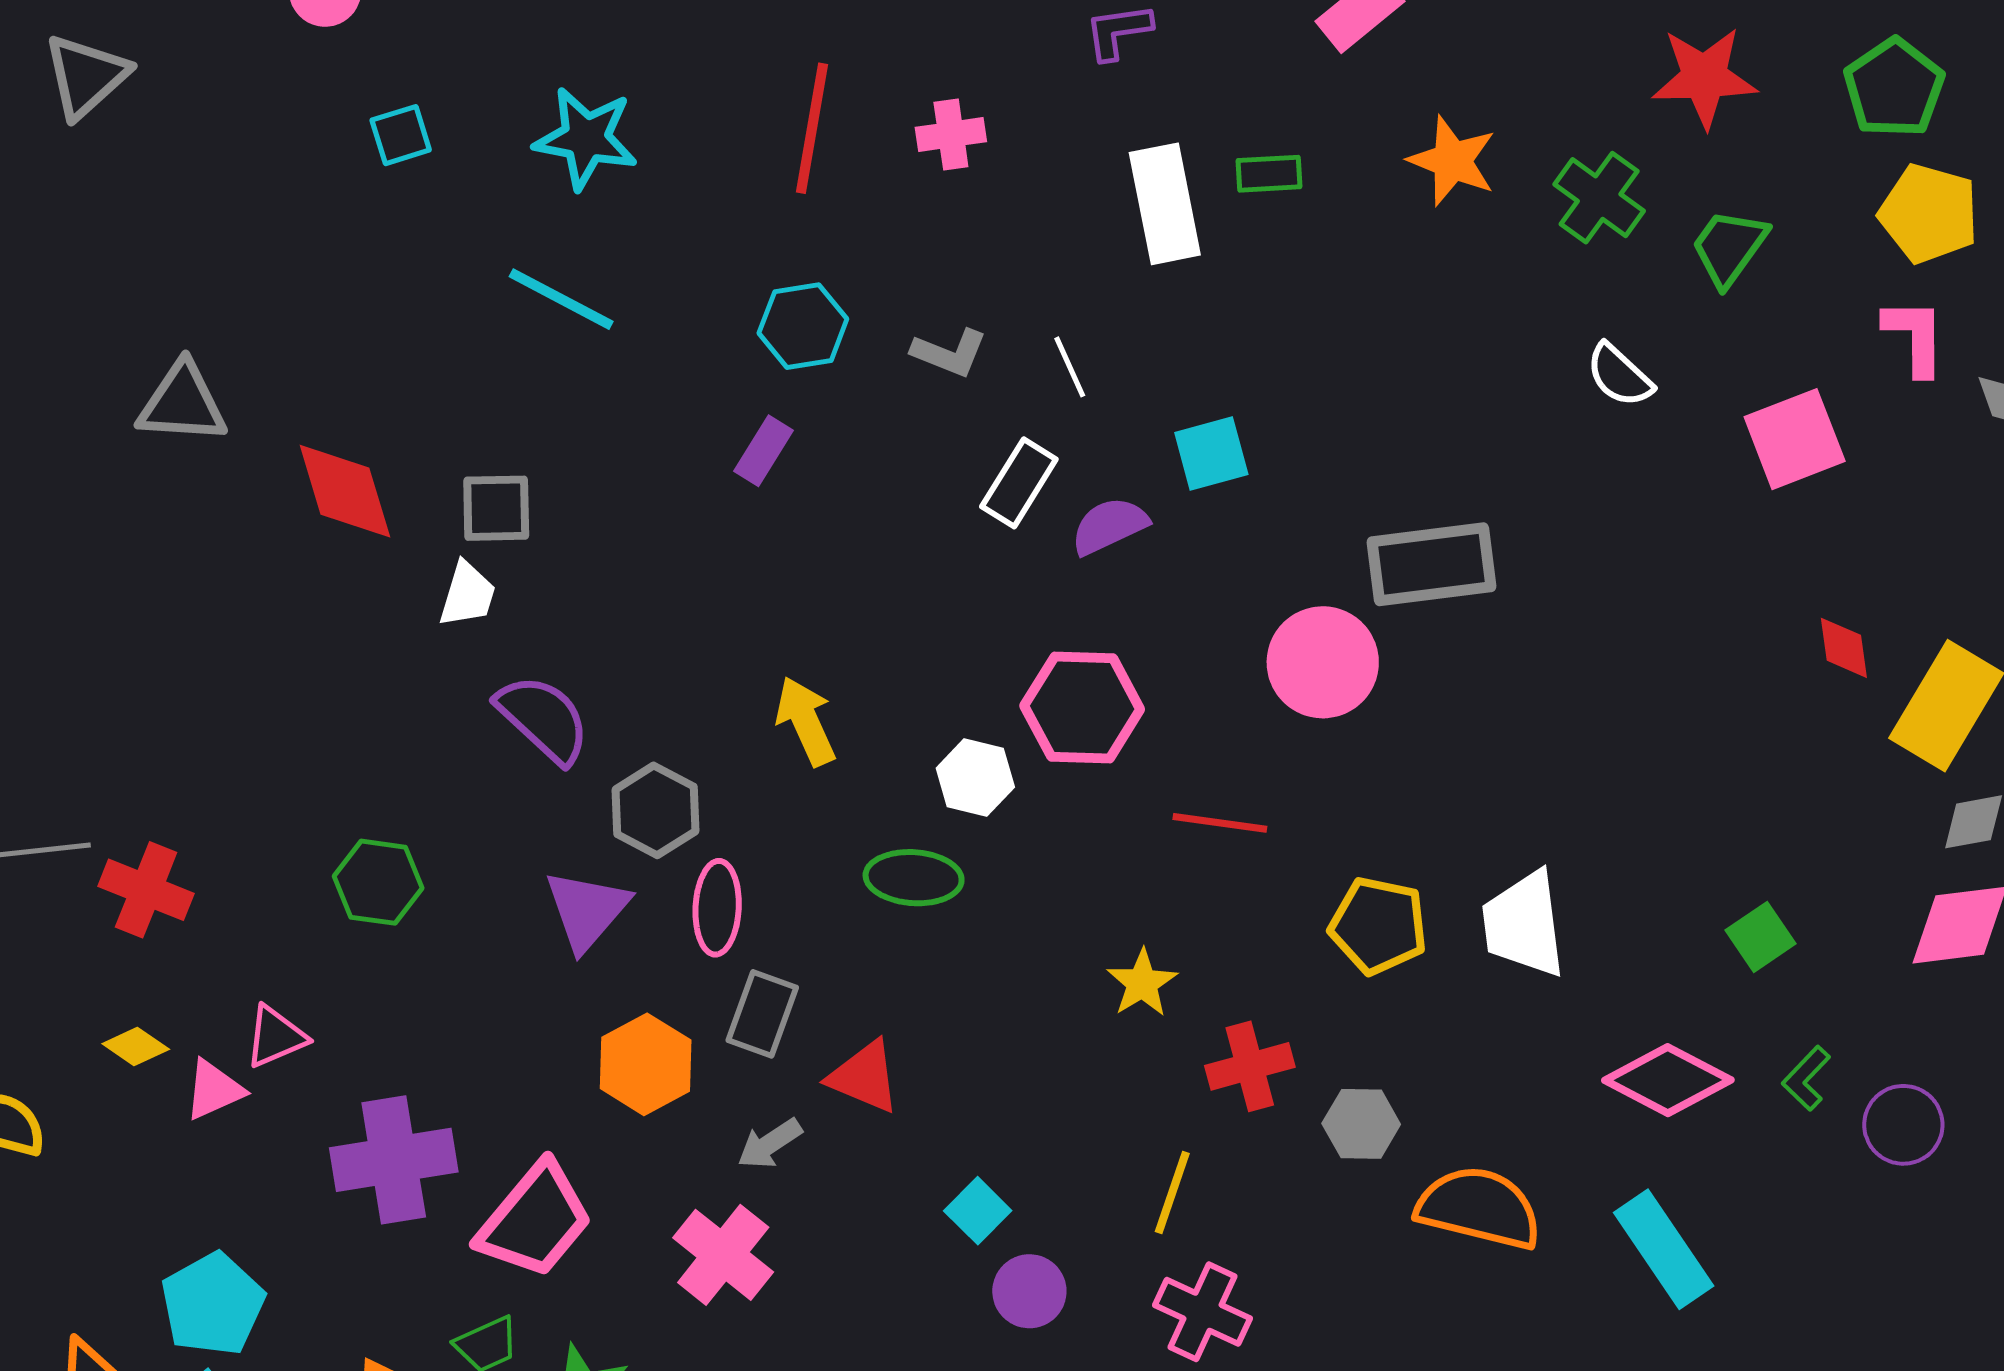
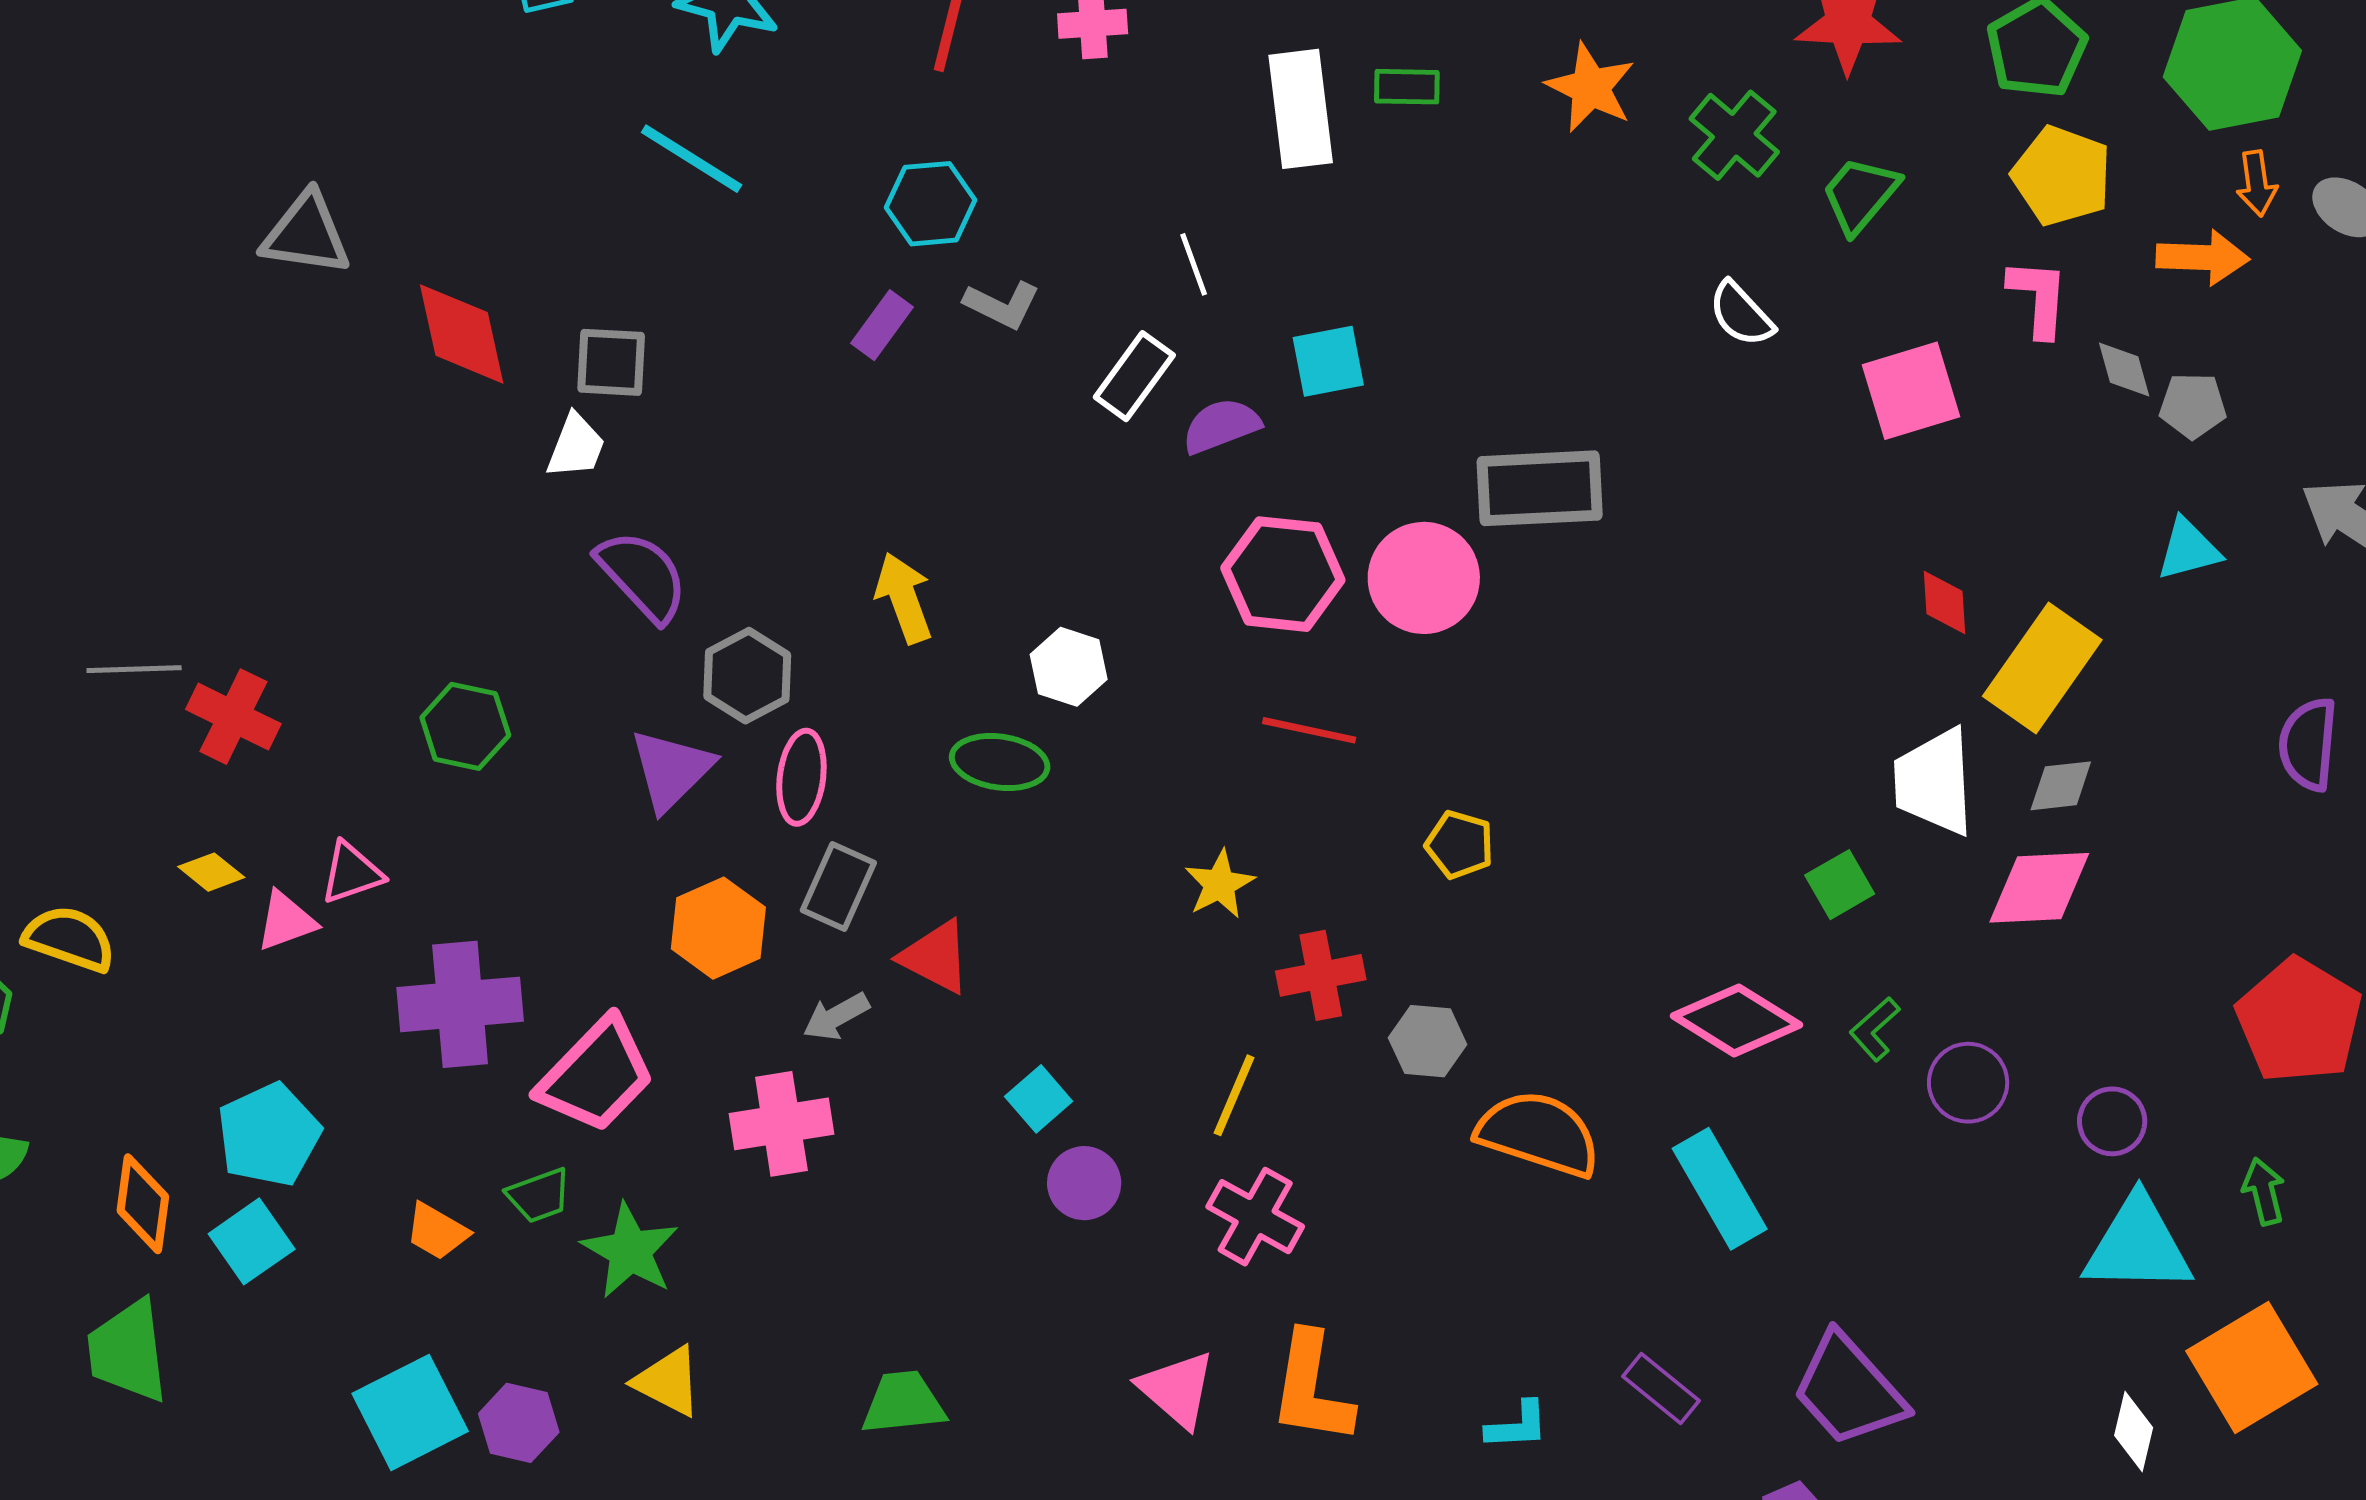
gray L-shape: (949, 353) -> (1002, 305), moved
pink hexagon: (1082, 707) -> (1283, 574), moved
white trapezoid: (1524, 924) -> (1934, 782), moved
yellow pentagon: (1378, 926) -> (1460, 845), size x0.7
pink cross: (723, 1255) -> (781, 1124), turned 38

